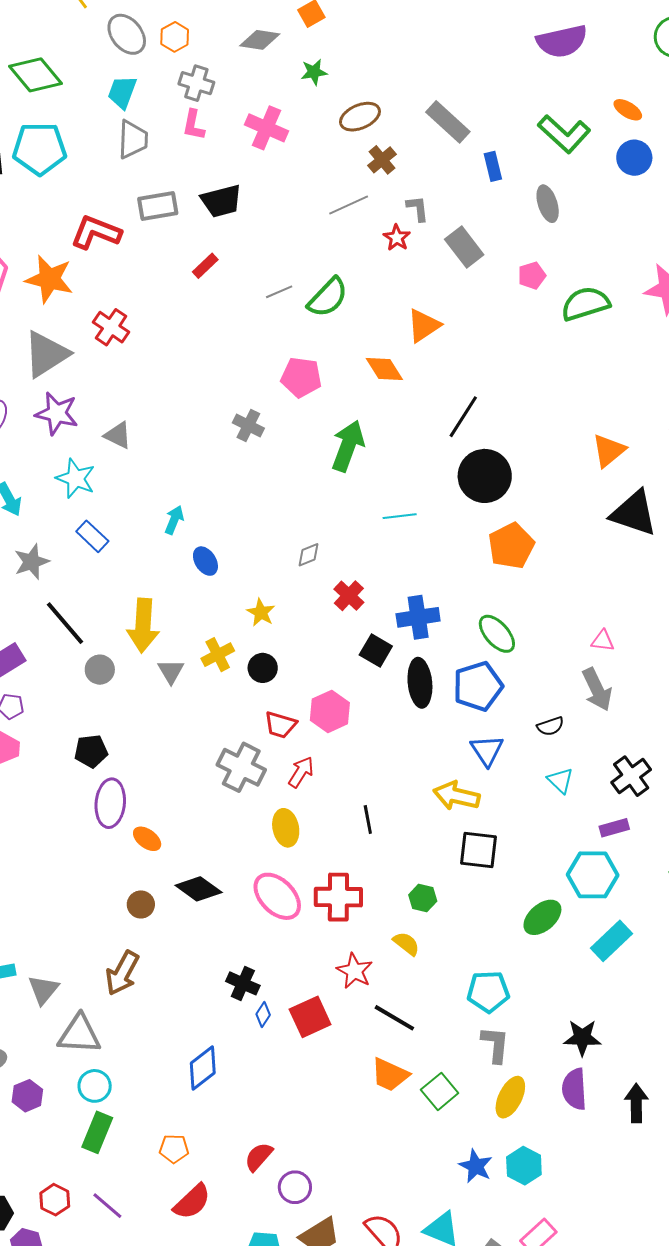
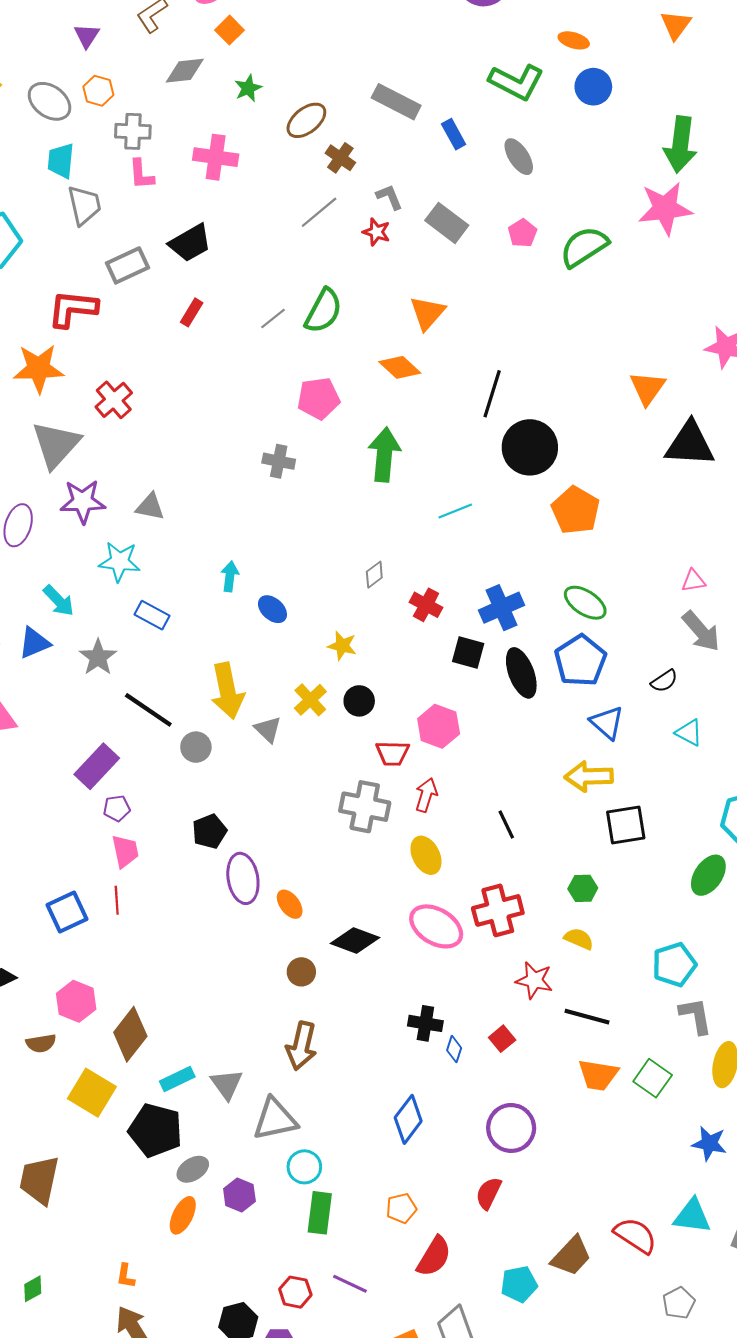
red cross: (111, 327) -> (114, 400), turned 30
orange ellipse: (147, 839) -> (290, 904), turned 32
red square: (310, 1017) -> (502, 1039), size x0.6
purple circle: (295, 1187) -> (511, 1128), moved, size x1.4

